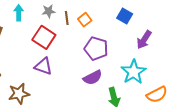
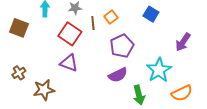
brown line: (67, 18) -> (93, 23), moved
purple arrow: (144, 40) -> (183, 42), moved
purple pentagon: (96, 48) -> (122, 46), turned 30

